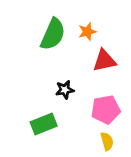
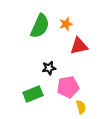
pink pentagon: (106, 110) -> (68, 87), moved

